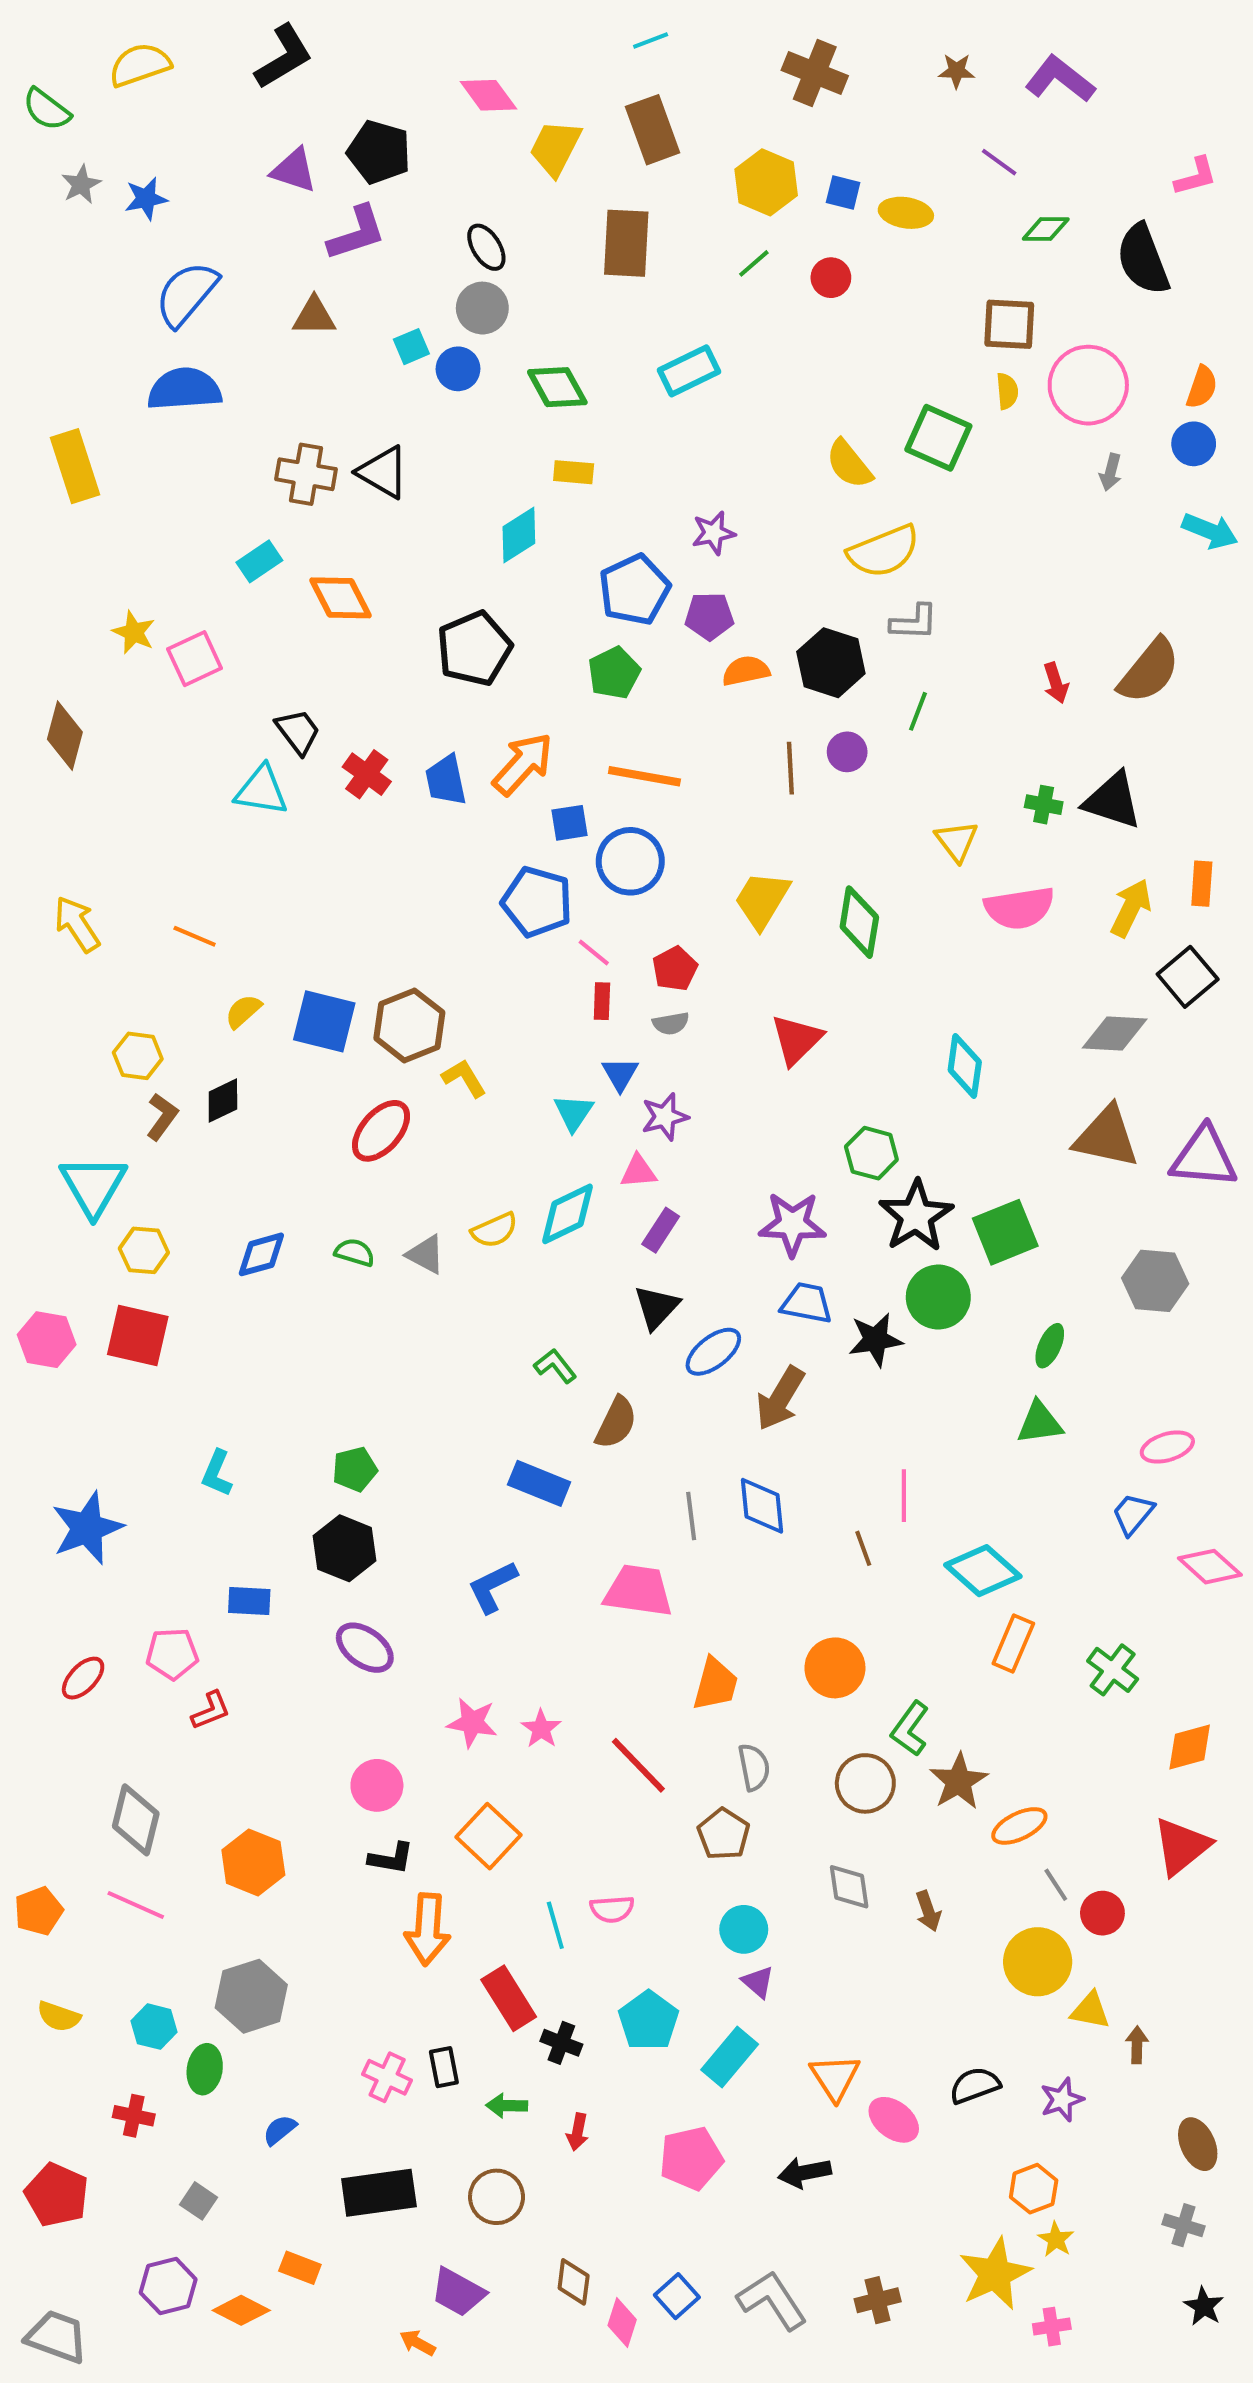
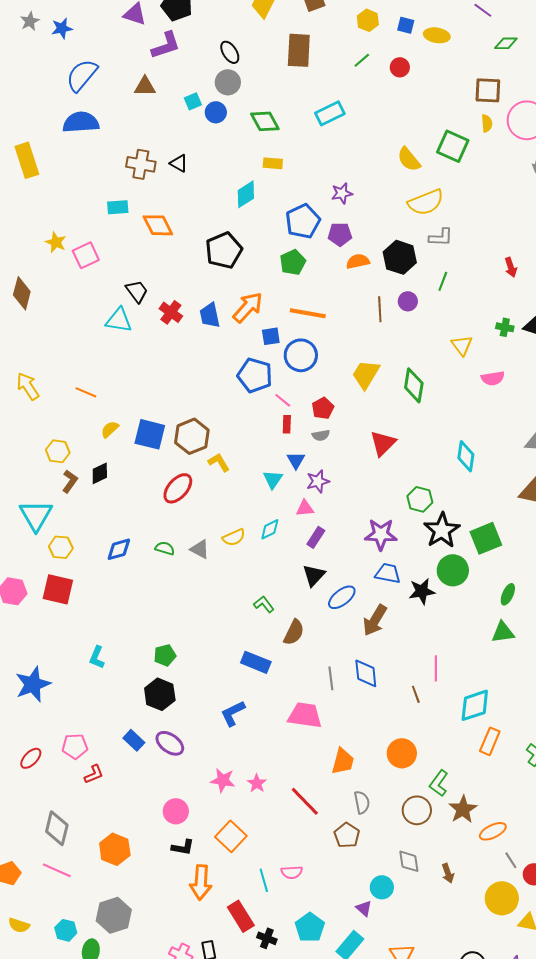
yellow hexagon: (766, 182) -> (368, 20), size x0.7
black triangle: (383, 472) -> (179, 163), size x0.7
cyan rectangle: (259, 561) -> (118, 207), turned 30
pink semicircle: (1019, 908) -> (493, 378), size x0.7
cyan diamond: (567, 1214) -> (270, 529), size x0.7
cyan diamond: (983, 1571) -> (475, 705), turned -60
blue rectangle: (249, 1601) -> (134, 740), moved, turned 40
cyan circle: (744, 1929) -> (382, 887), moved

